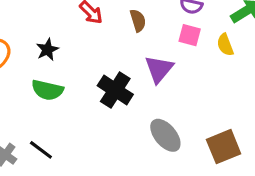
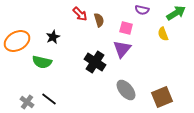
brown semicircle: (138, 21) -> (99, 20), moved
pink square: (190, 35) -> (126, 28), moved
green semicircle: (47, 90) -> (42, 62), moved

